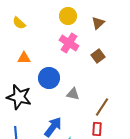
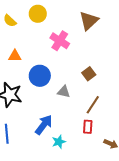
yellow circle: (68, 16) -> (38, 14), moved
brown triangle: (98, 23) -> (89, 21), size x1.5
brown square: (98, 56) -> (89, 74), moved

